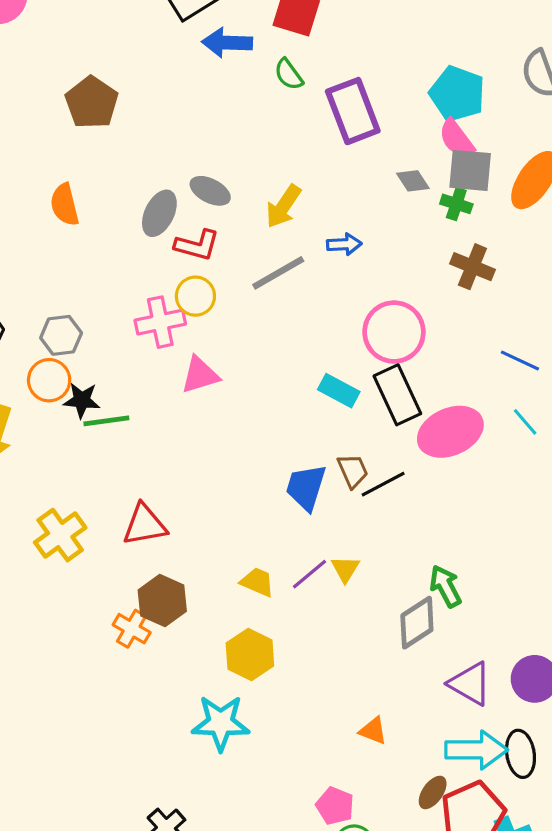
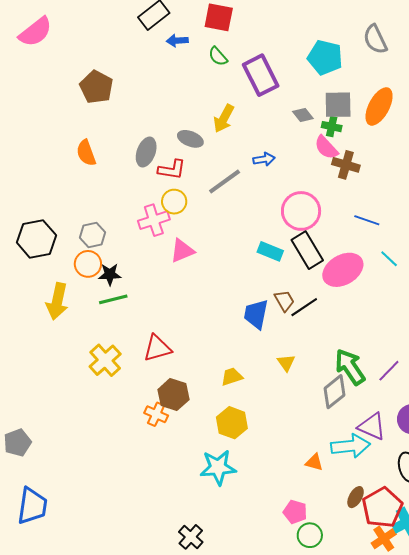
blue arrow: (227, 43) -> (177, 41), size x0.7
pink semicircle: (456, 138) -> (326, 147), moved
gray ellipse: (210, 191) -> (190, 139), moved
yellow arrow: (283, 206) -> (224, 118), moved
blue line: (520, 361) -> (367, 220), moved
green line: (106, 421) -> (113, 299), moved
purple line: (309, 574) -> (389, 371), moved
yellow trapezoid: (257, 582) -> (232, 377), turned -35
green arrow: (445, 586) -> (350, 367), size x1.4
cyan arrow: (476, 750) -> (351, 446), moved

